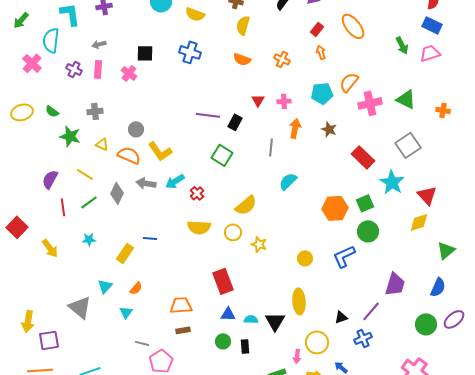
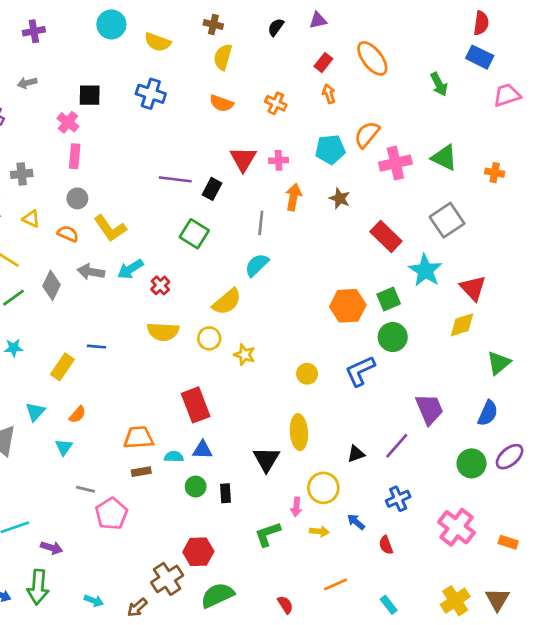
pink trapezoid: (430, 53) -> (507, 95), moved
pink rectangle: (98, 69) -> (75, 156), moved
red triangle: (258, 100) -> (243, 159), size x1.5
orange semicircle: (129, 155) -> (68, 234), size x0.7
cyan semicircle: (288, 181) -> (257, 265), moved
purple trapezoid: (395, 284) -> (429, 409), turned -40
cyan semicircle: (251, 319) -> (174, 457), moved
blue cross: (363, 338) -> (398, 499), moved

